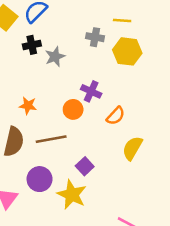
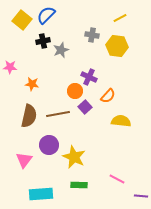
yellow line: (122, 20) -> (120, 18), moved, turned -32
orange star: (28, 106) -> (32, 84), moved
yellow semicircle: (132, 148) -> (121, 121), turned 66
purple square: (85, 166) -> (85, 107), moved

